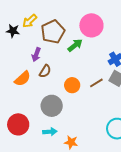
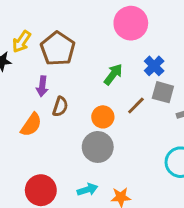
pink circle: (91, 25) -> (131, 23), moved
green arrow: (75, 45) -> (113, 74), moved
gray circle: (52, 106) -> (98, 147), moved

